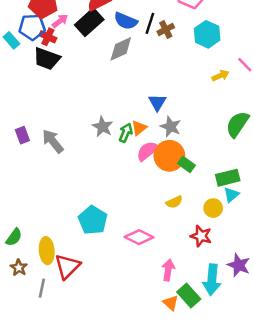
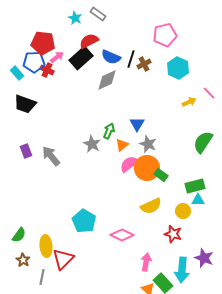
black trapezoid: (47, 59) -> (25, 104), moved
green arrow: (126, 133) -> (109, 131), moved
cyan triangle: (231, 195) -> (198, 200), turned 40
yellow semicircle: (174, 202) -> (151, 206), size x1.5

